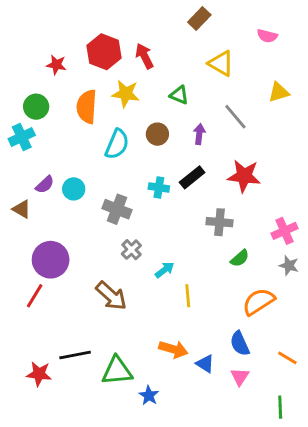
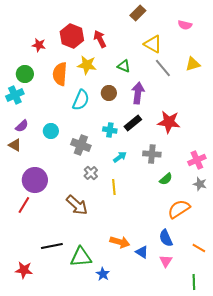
gray line: (235, 117) -> (163, 68), moved
purple arrow: (199, 134) -> (138, 93), size x1.5
purple semicircle: (45, 185) -> (22, 126), moved
cyan arrow: (165, 270) -> (120, 157), moved
yellow line: (188, 296) -> (114, 187), moved
red star: (39, 374) -> (24, 270), moved

